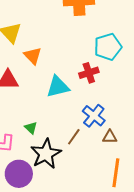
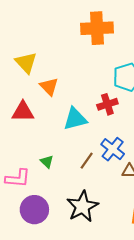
brown line: (74, 137) -> (87, 161), moved
black star: (46, 154) -> (82, 206), moved

